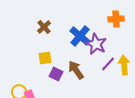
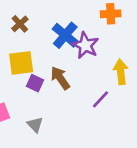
yellow square: (45, 58) -> (21, 63), size x1.5
purple line: (108, 64) -> (101, 99), moved

